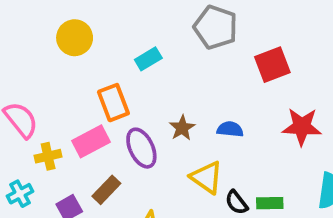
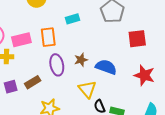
blue semicircle: (230, 129) -> (106, 67), size x1.5
pink rectangle: (91, 141) -> (21, 40), moved

